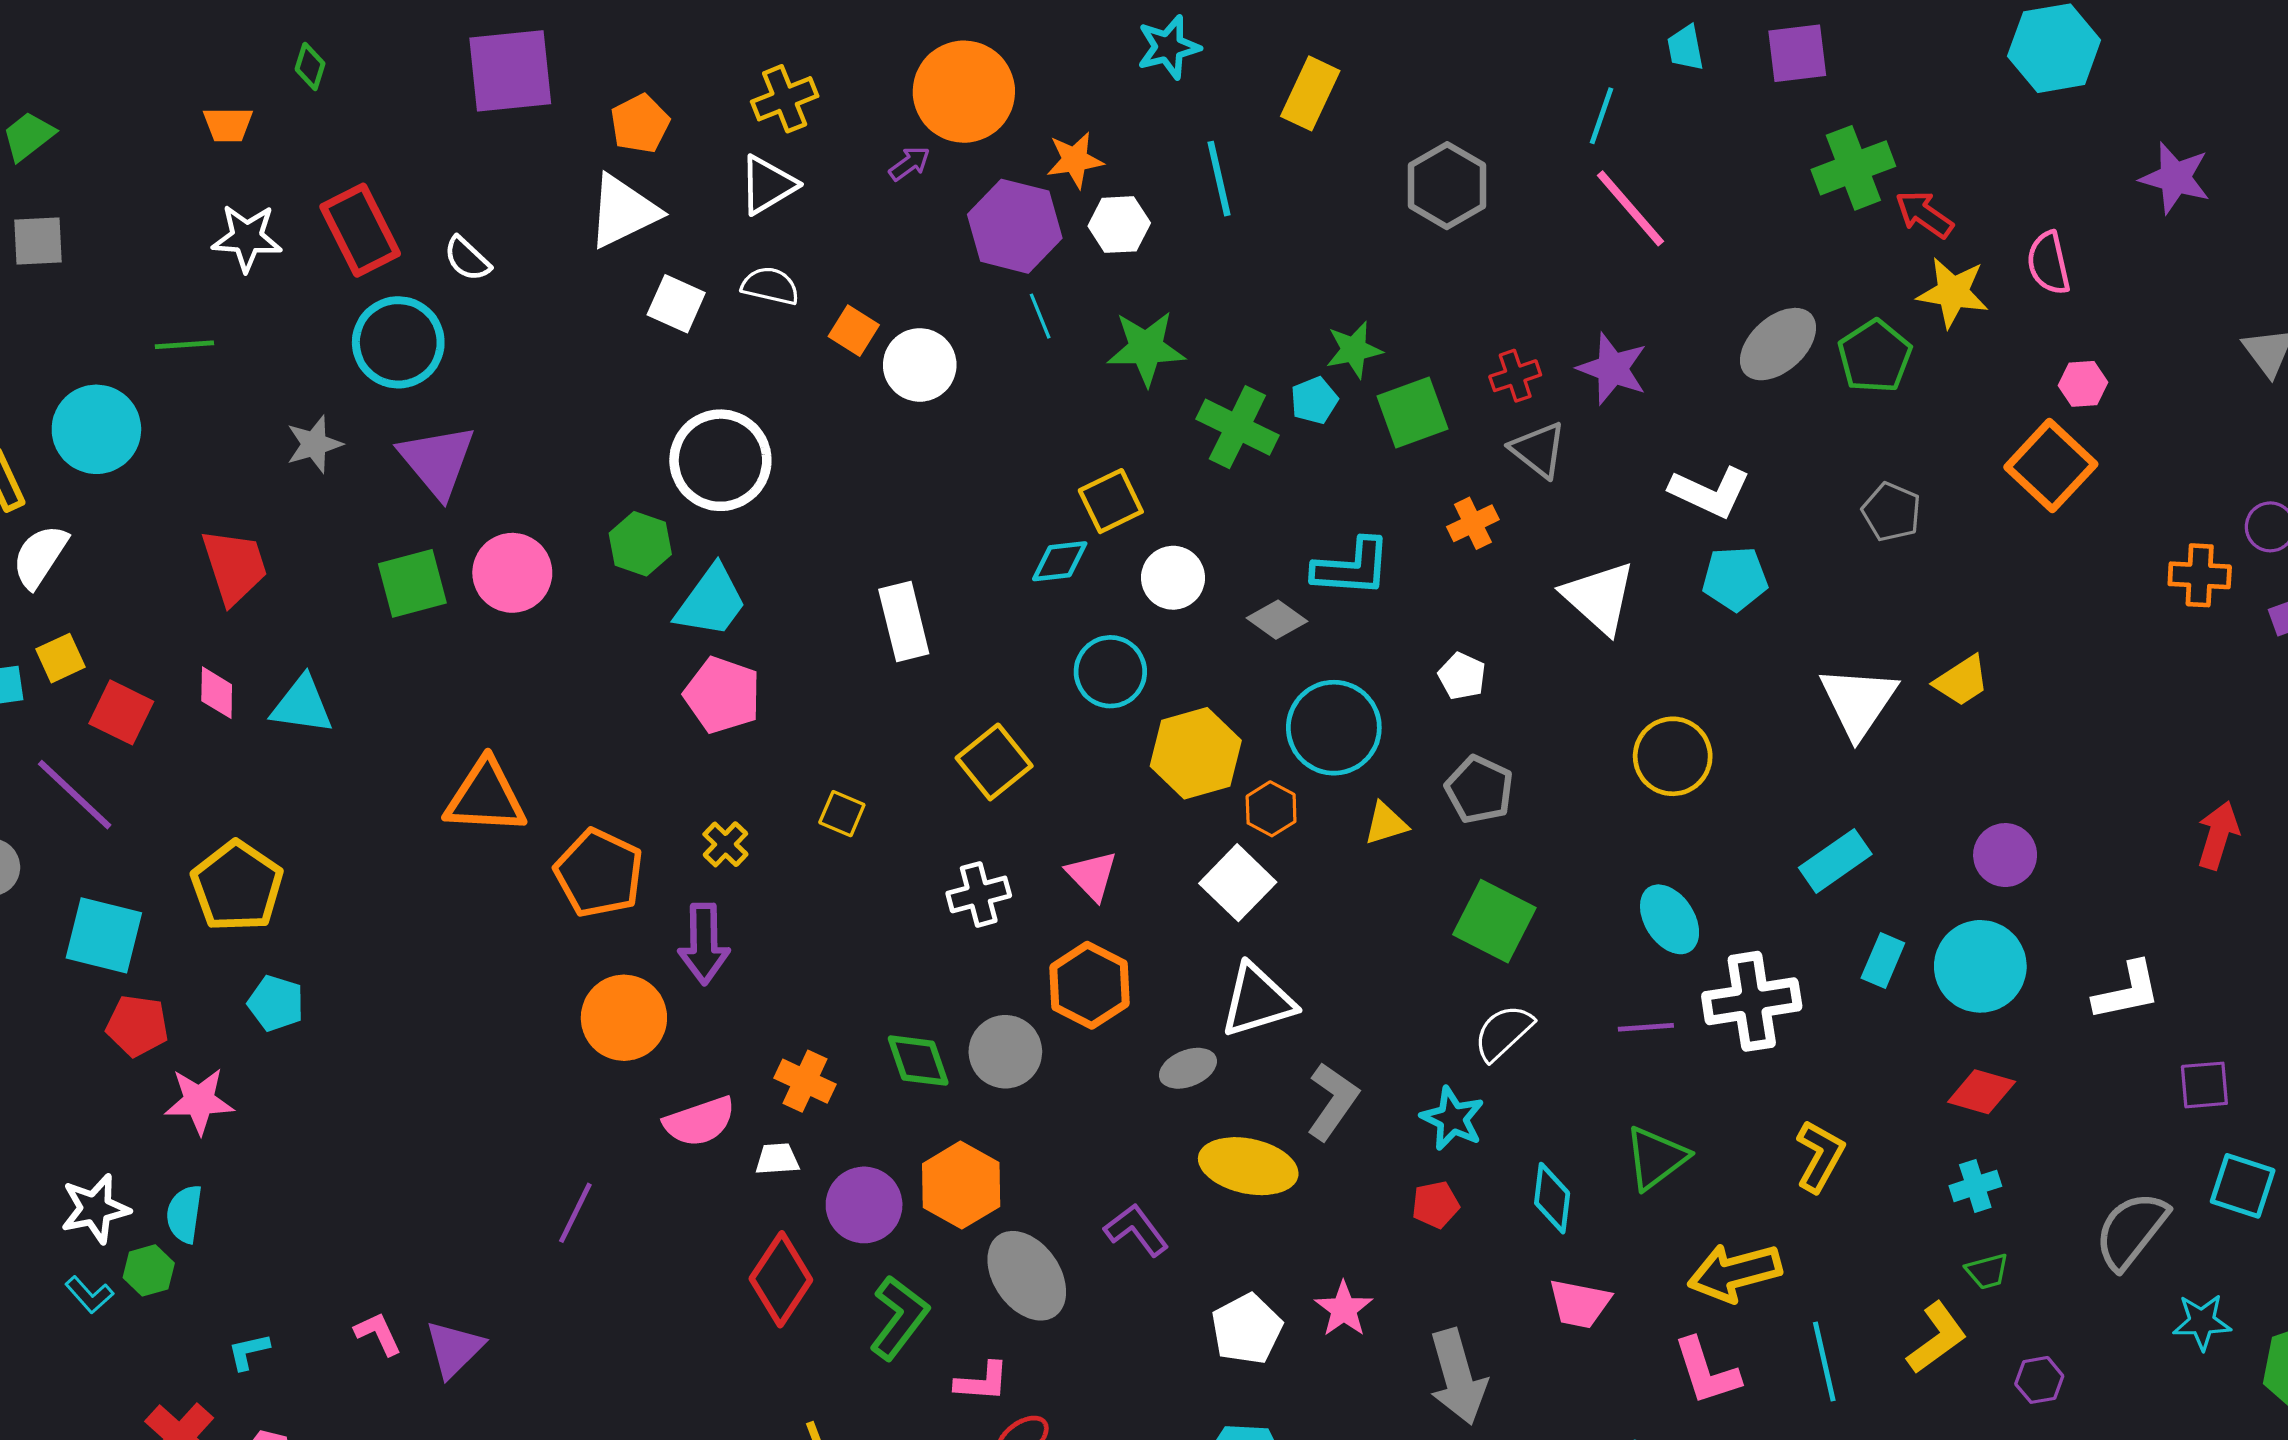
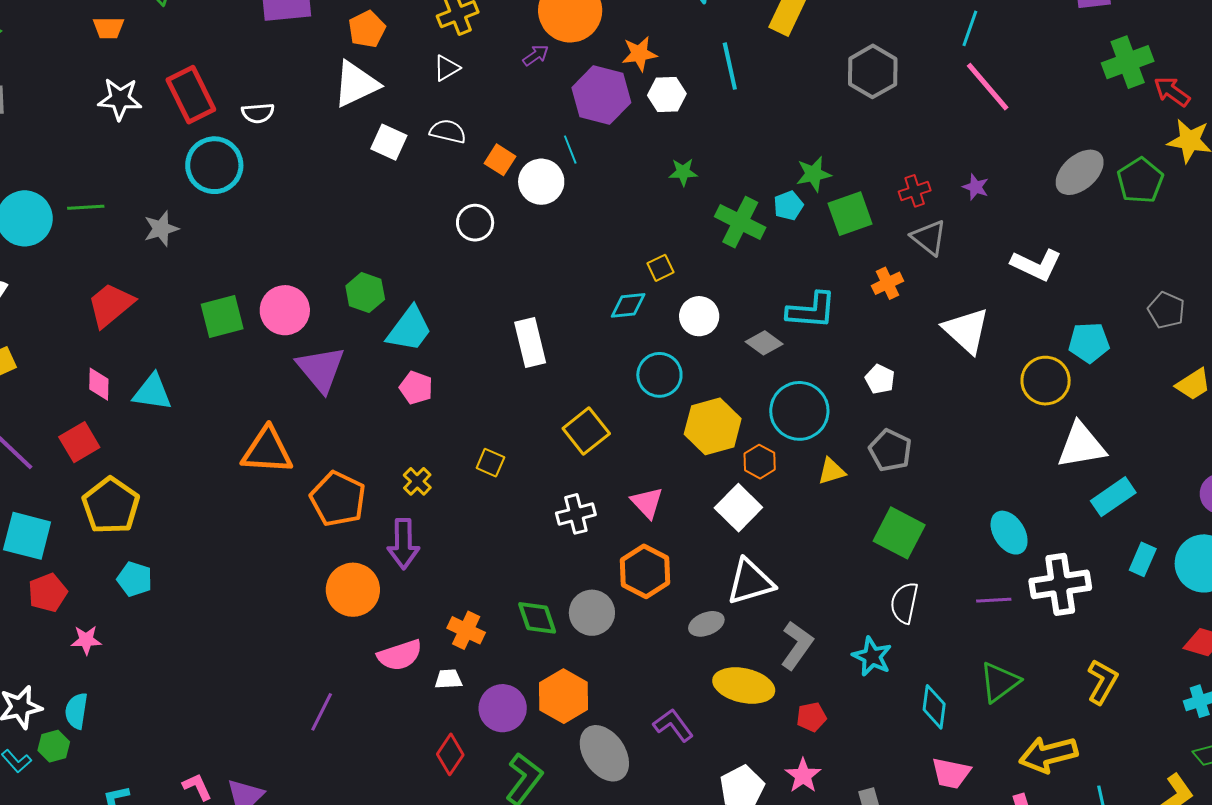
white triangle: (768, 185) -> (447, 68), size x0.7
white semicircle: (467, 259) -> (258, 113), turned -48
cyan line: (1040, 316) -> (570, 150), moved
green line: (184, 345) -> (86, 207), moved
green star: (1146, 348) -> (683, 172), size x0.6
purple star: (1612, 369) -> (976, 187), size x0.6
white circle: (720, 460) -> (475, 223), moved, size x0.6
purple triangle: (437, 461) -> (321, 369), moved
yellow square: (1111, 501) -> (661, 268), size x0.7
gray pentagon: (1891, 512) -> (1166, 310), moved
red trapezoid: (235, 566) -> (111, 305), turned -112
cyan pentagon: (1735, 579) -> (1089, 343), moved
pink pentagon: (722, 695) -> (416, 388), size x0.7
white triangle: (1858, 702) -> (1081, 445), moved, turned 46
red square: (121, 712) -> (79, 442), moved, turned 33
yellow circle: (1673, 756) -> (1046, 381), moved
red pentagon: (137, 1026) -> (48, 593), turned -30
white semicircle: (1503, 1033) -> (904, 603), turned -36
pink star: (199, 1101) -> (86, 640), size x0.7
red pentagon: (1435, 1205) -> (811, 717), moved
red diamond: (781, 1279) -> (450, 754), size x0.7

